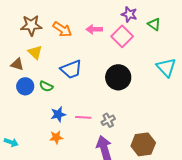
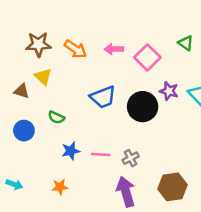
purple star: (129, 14) -> (169, 91), moved
blue trapezoid: (71, 69) -> (103, 97), moved
blue circle: (25, 86) -> (24, 131), moved
orange star: (56, 137) -> (60, 187), moved

